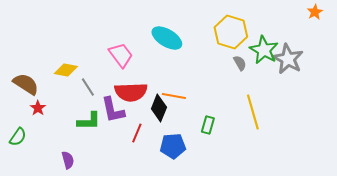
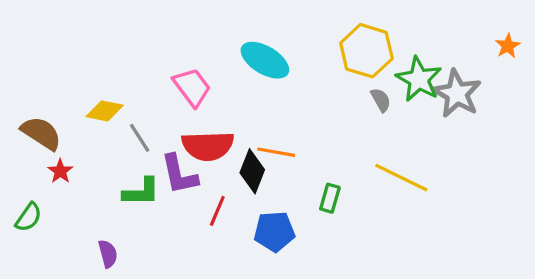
orange star: (315, 12) -> (508, 46), moved
yellow line: (253, 112) -> (401, 178), turned -48

